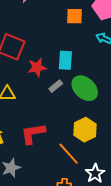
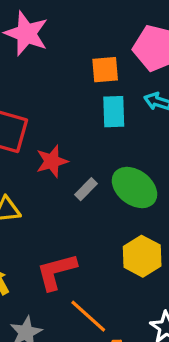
cyan rectangle: (65, 60) -> (114, 112), moved
orange line: (69, 154) -> (88, 316), moved

